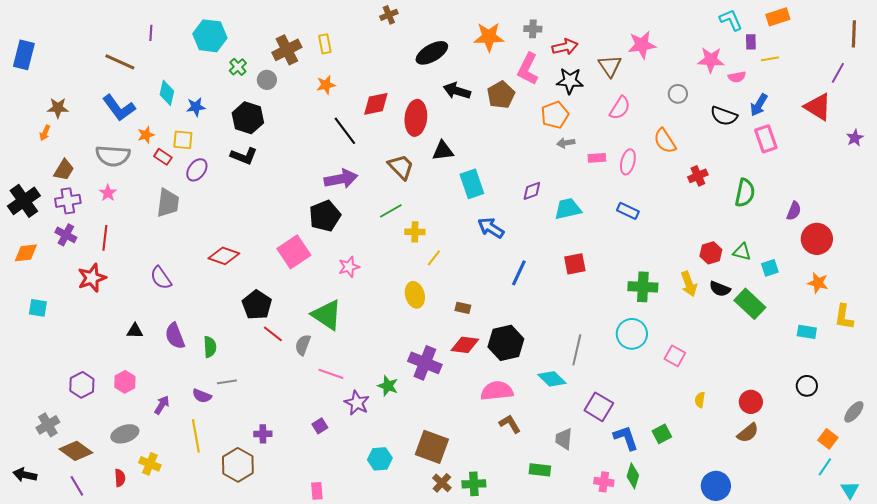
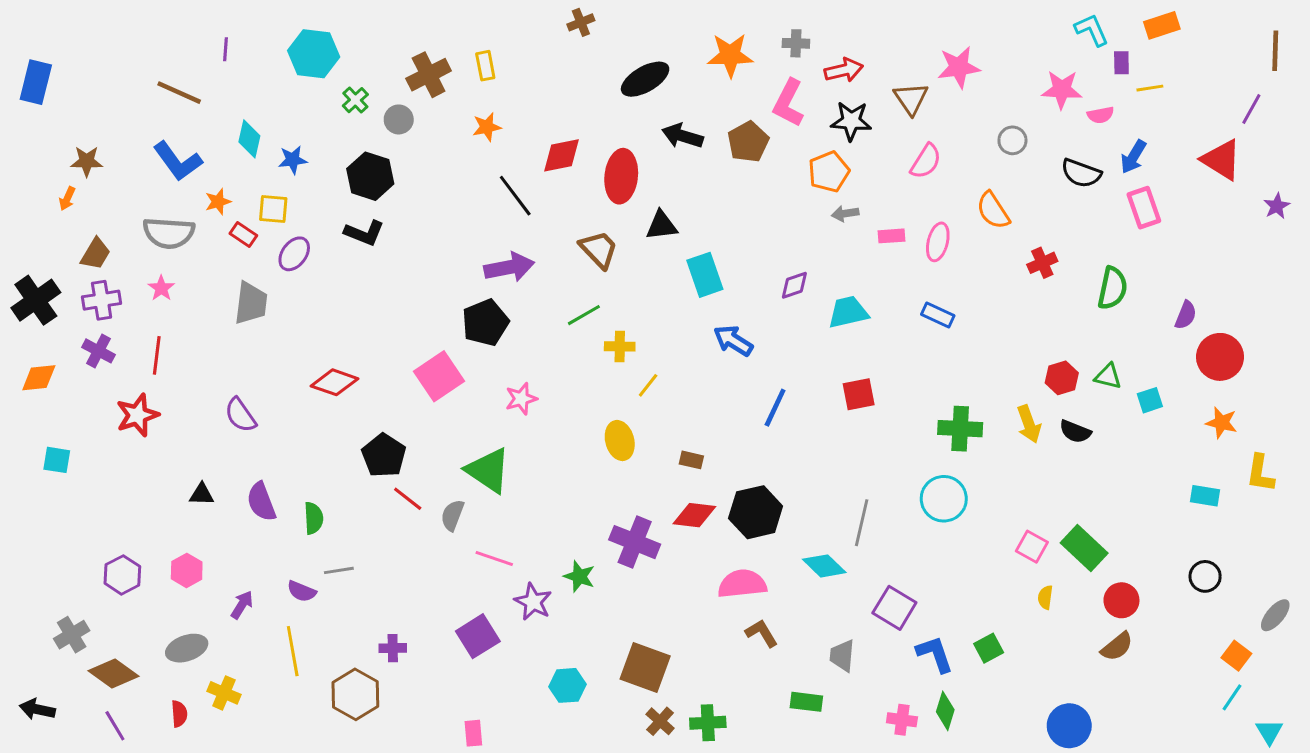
green rectangle: (750, 304) -> (1084, 548), moved
pink square: (675, 356) -> (1032, 547), moved
purple square: (320, 426) -> (478, 636), size x1.8

